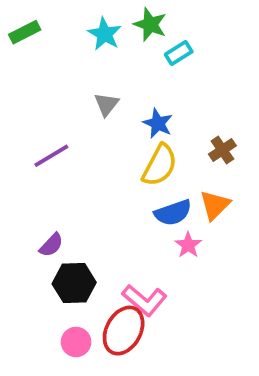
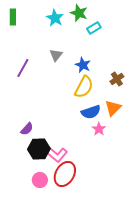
green rectangle: (25, 32) -> (13, 17), turned -63
purple line: (51, 156) -> (23, 68), moved, turned -30
pink L-shape: (144, 300) -> (56, 154), moved

